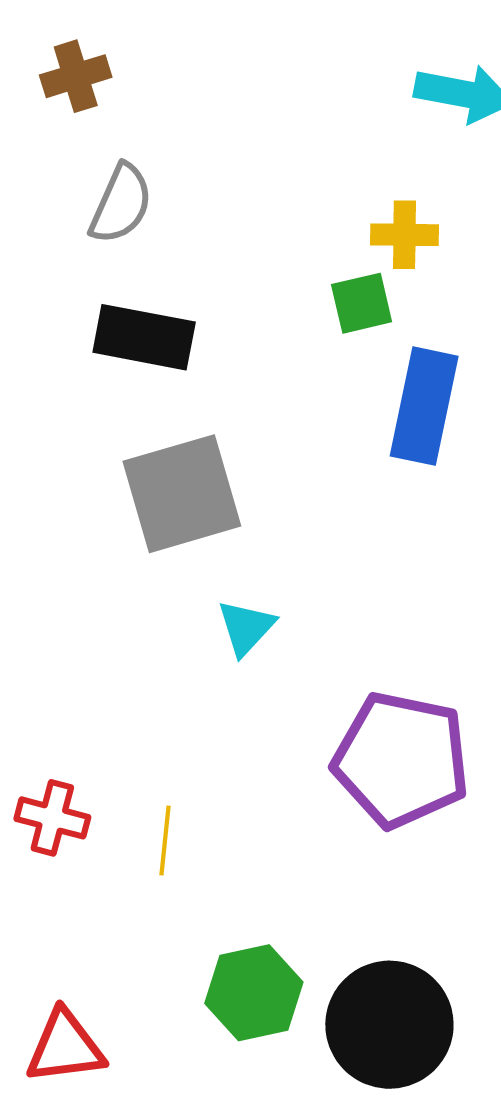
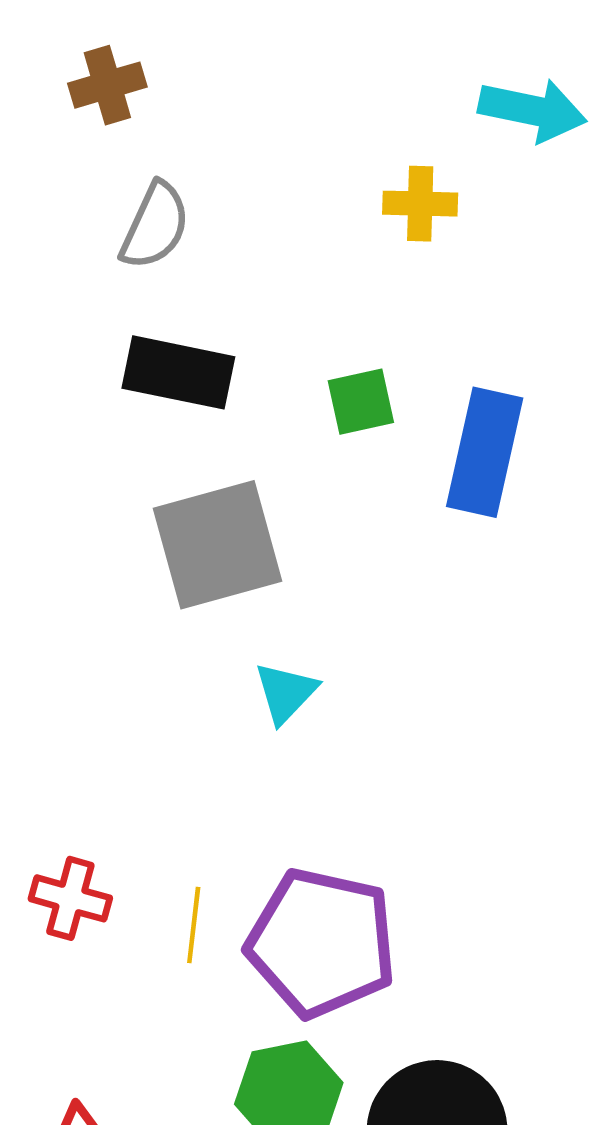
yellow cross: (404, 235) -> (420, 204), moved
green square: (362, 303) -> (361, 402), moved
purple pentagon: (401, 760) -> (322, 943), moved

